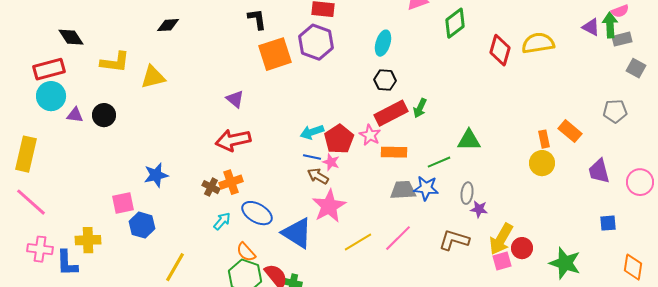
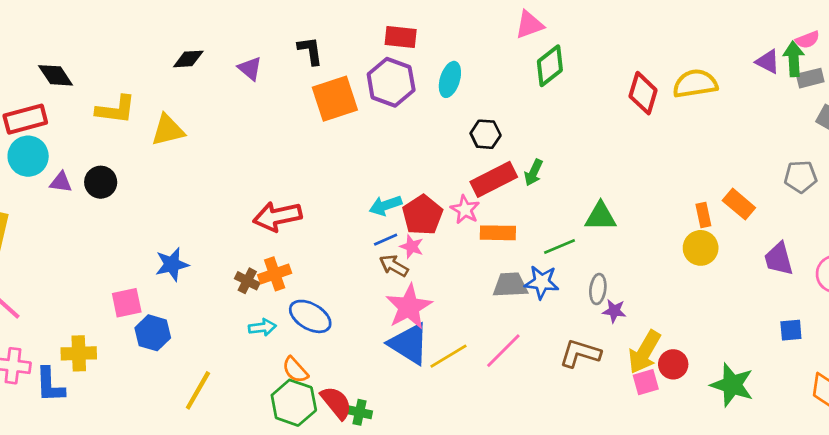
green diamond: (455, 23) -> (550, 66), moved
cyan ellipse: (383, 43) -> (450, 79), moved
purple triangle: (235, 99) -> (250, 68), moved
blue line: (312, 157) -> (386, 240), turned -36
cyan arrow: (222, 221) -> (262, 327), turned 42
blue triangle: (297, 233) -> (409, 344), moved

